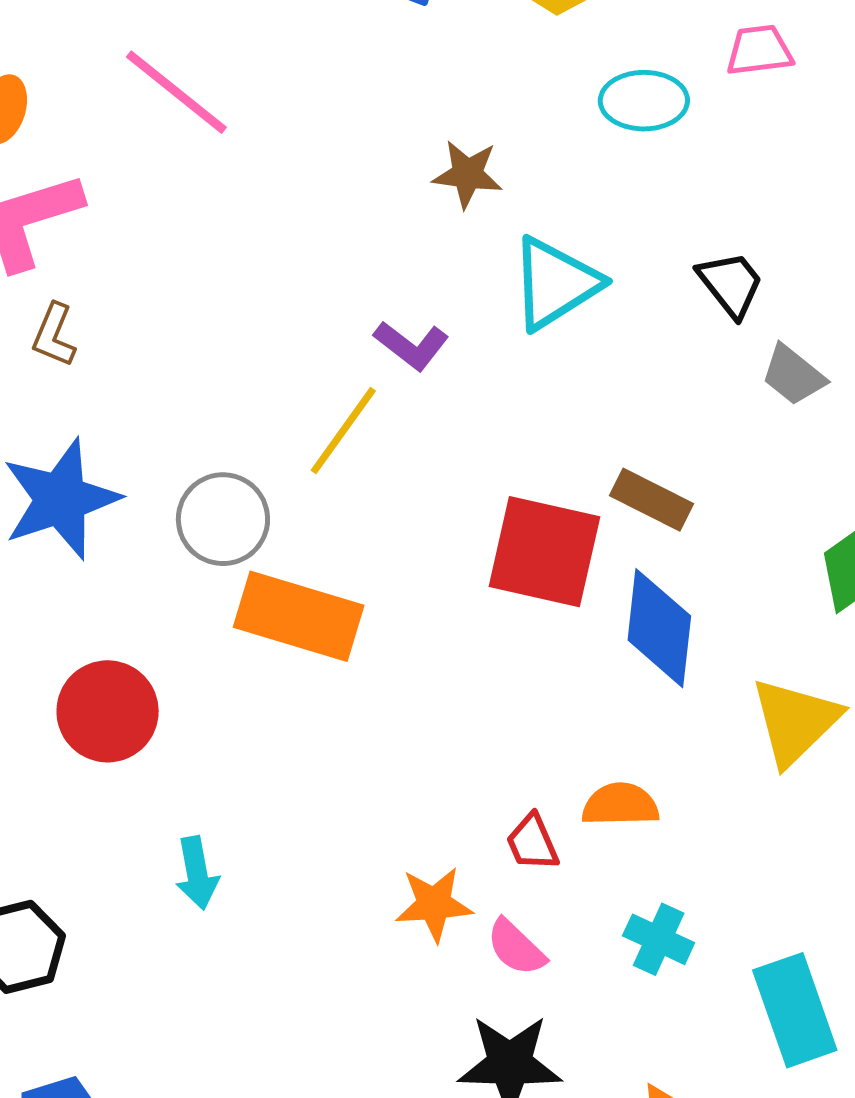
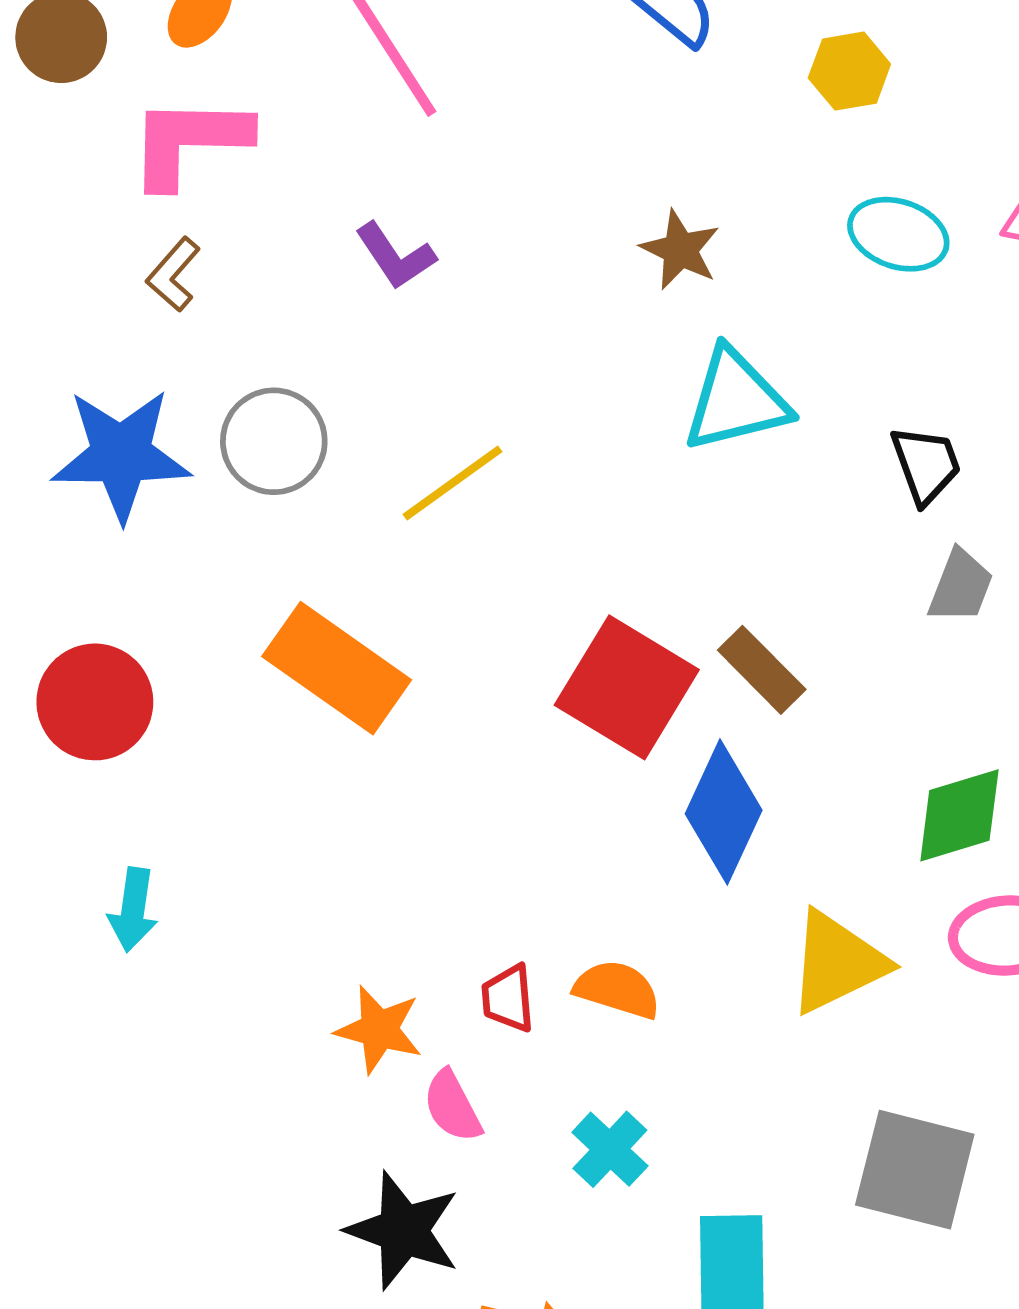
purple L-shape: (411, 345) -> (395, 256), moved
gray trapezoid: (793, 375) -> (961, 586), turned -126
gray circle: (223, 519) -> (274, 441), moved

